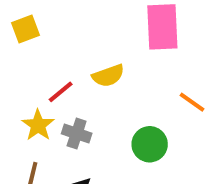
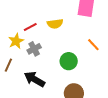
gray cross: (77, 133) -> (34, 49), turned 32

